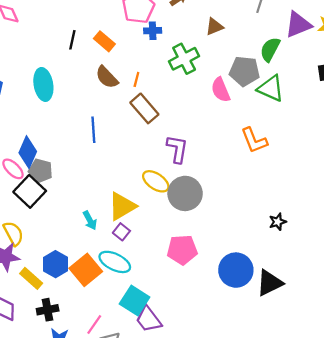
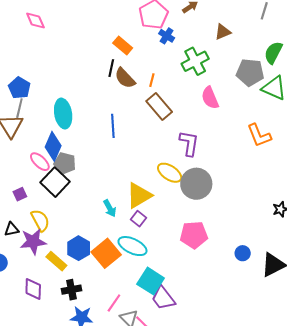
blue cross: (153, 31) -> (167, 36), turned 35
black line: (72, 40) -> (111, 68), moved
cyan ellipse: (43, 84) -> (63, 114), moved
pink semicircle: (221, 90) -> (210, 98), moved
blue circle: (236, 270) -> (243, 253), size x0.5

